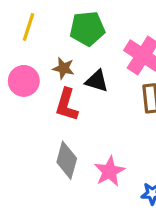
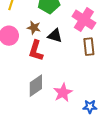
gray diamond: (67, 160) -> (36, 86), turned 40

